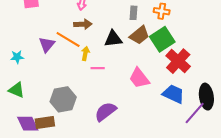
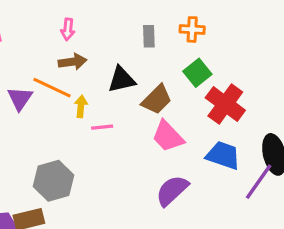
brown trapezoid: (139, 35) -> (157, 100), moved
green square: (162, 39) -> (197, 73), size x0.7
purple semicircle: (105, 112) -> (172, 191), moved

